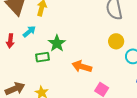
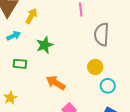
green star: (57, 43) -> (45, 45), moved

